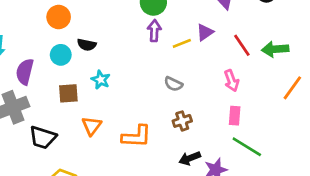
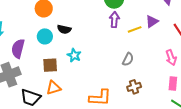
gray semicircle: (173, 84) -> (128, 59), turned -88
orange triangle: (92, 126) -> (54, 88), moved, turned 35

